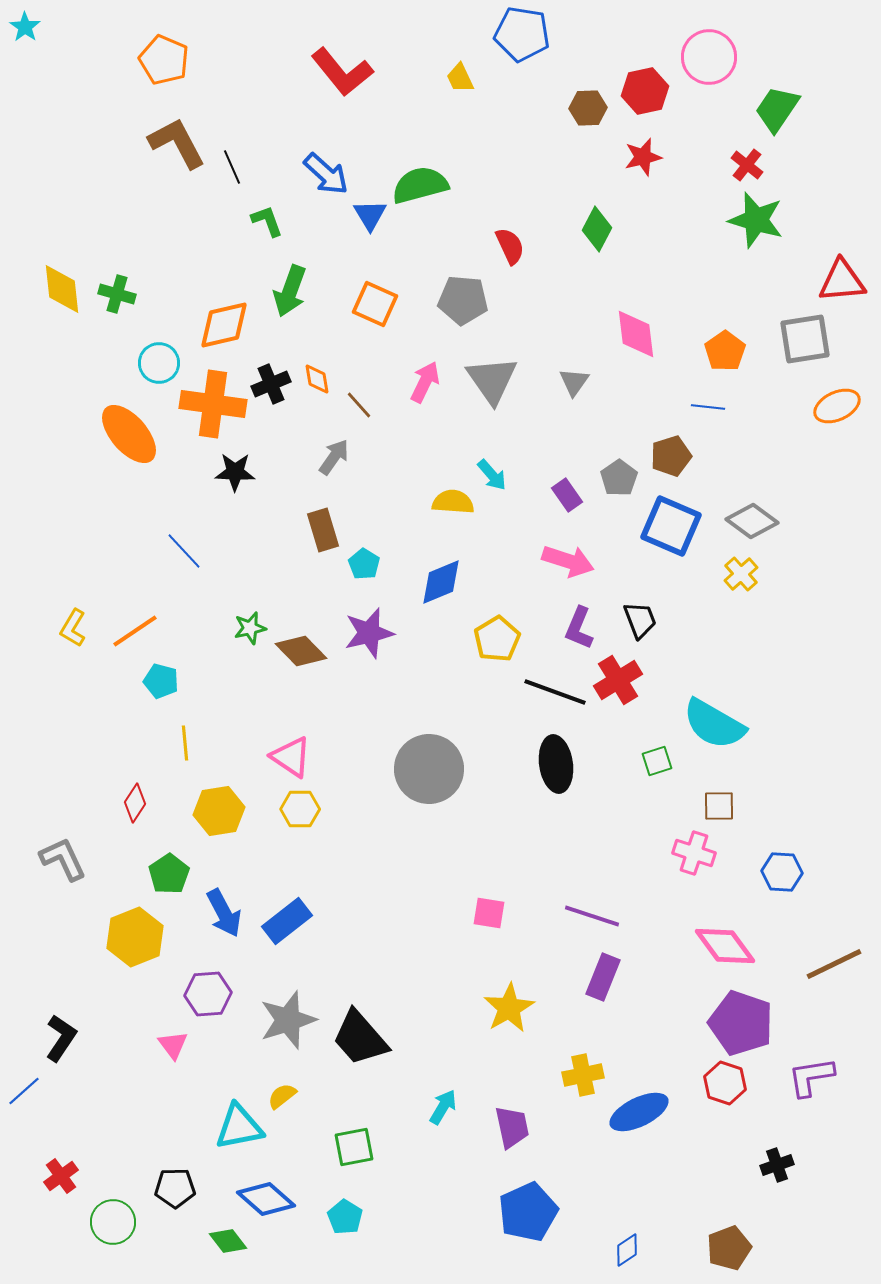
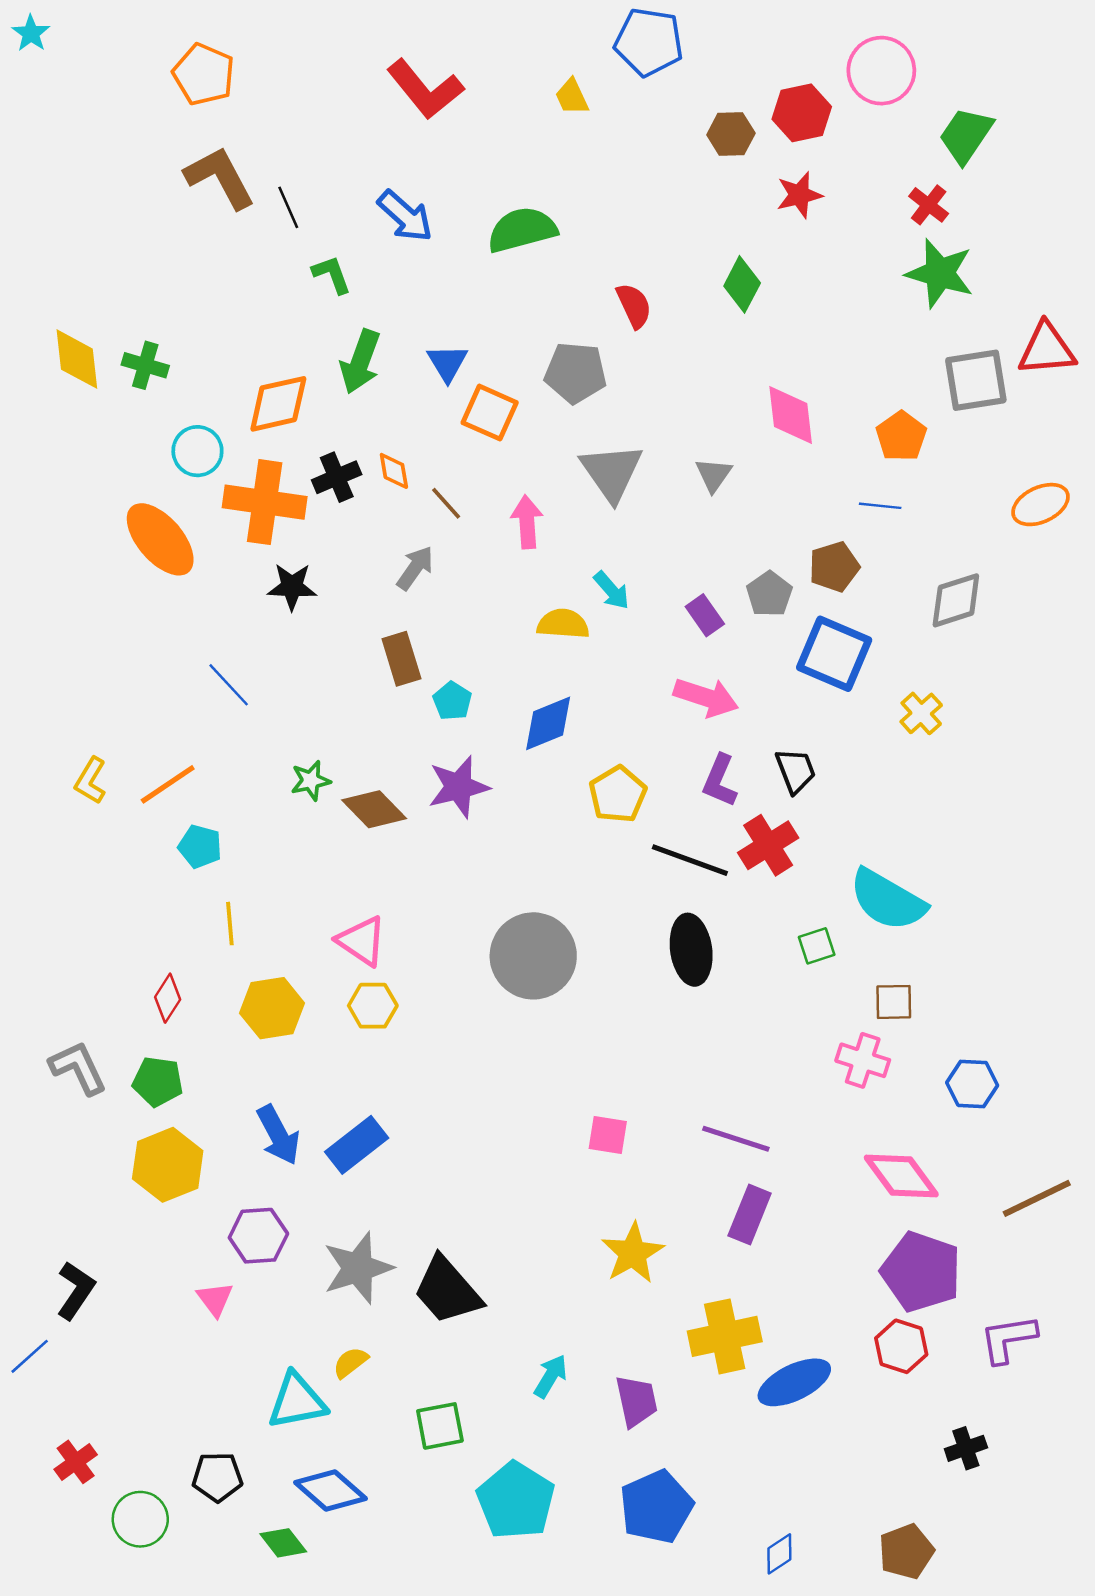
blue triangle: (370, 215) -> (447, 363), moved
orange square: (375, 304) -> (490, 413), moved
gray square: (805, 339) -> (976, 380), moved
pink arrow: (425, 382) -> (527, 522), moved, turned -30
gray diamond: (752, 521) -> (956, 600), moved, turned -54
green pentagon: (169, 874) -> (158, 1081), moved, turned -30
yellow cross: (583, 1075) -> (725, 1336), size x1.4
cyan pentagon: (345, 1217) -> (516, 1501), moved, size x1.8

